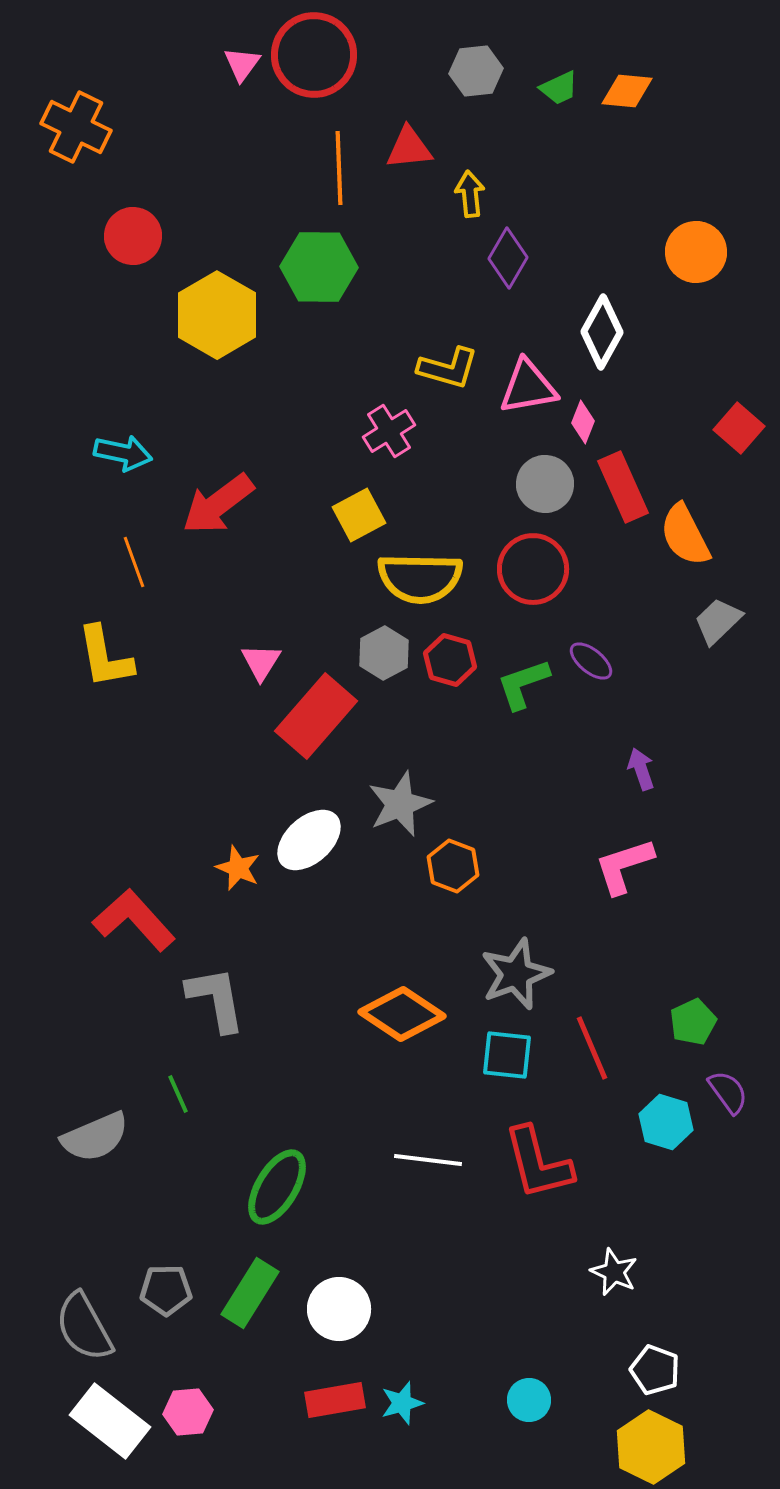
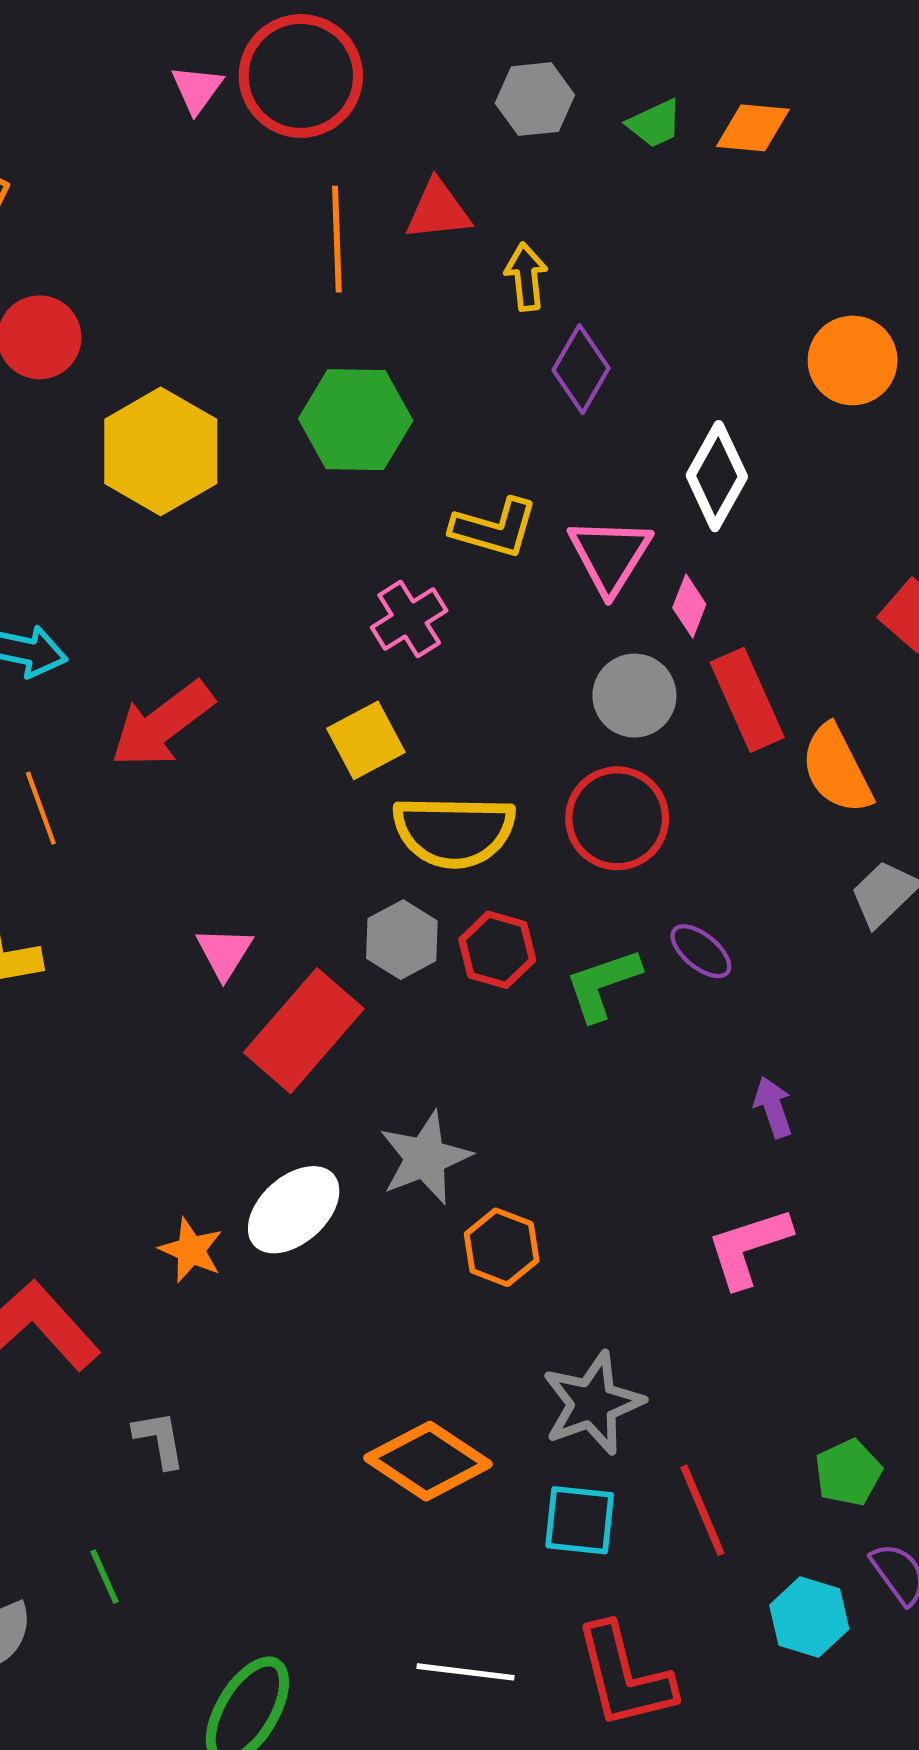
green hexagon: (319, 267) -> (356, 420), moved
pink triangle: (528, 387) -> (610, 555), turned -48
gray L-shape: (216, 999) -> (159, 1439), size x0.6

